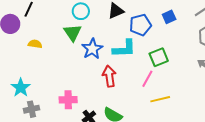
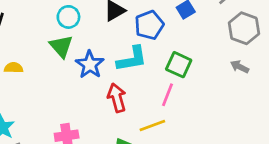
green square: (159, 57) -> (179, 65), turned -36
yellow line: (160, 99) -> (152, 126), moved

